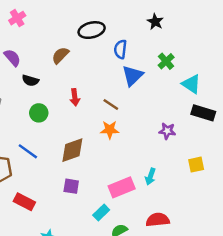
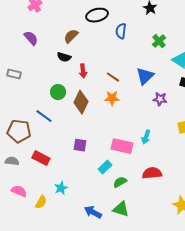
blue triangle: (132, 76) -> (145, 76), moved
black semicircle: (30, 80) -> (64, 57), moved
green circle: (39, 113) -> (58, 92), moved
brown diamond: (72, 150) -> (81, 102), moved, turned -45
pink rectangle: (122, 187) -> (122, 146), turned 35

